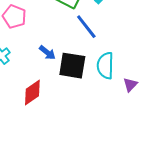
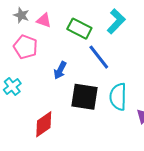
blue arrow: (47, 53) -> (60, 70), moved, turned 78

